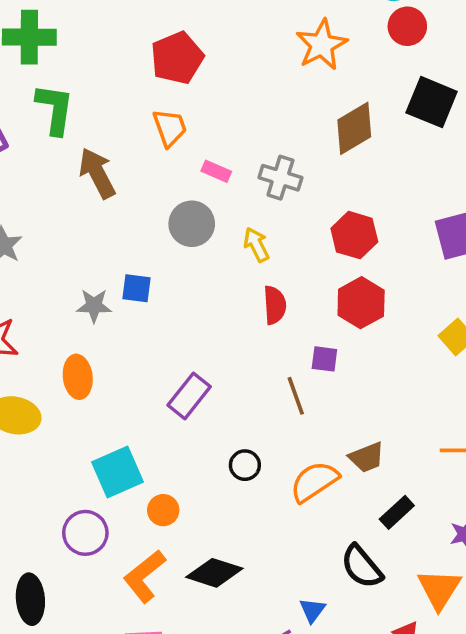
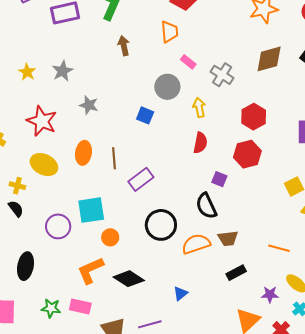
brown arrow: (97, 173) -> (124, 46), size x0.7
blue square: (136, 288) -> (145, 115), moved
gray star: (94, 306) -> (89, 105), moved
brown line: (296, 396) -> (114, 158), moved
black circle: (245, 465) -> (161, 225), size x1.8
purple circle: (85, 533) -> (58, 226), moved
black semicircle: (362, 567) -> (206, 206), moved
blue triangle: (312, 610) -> (180, 294), moved

